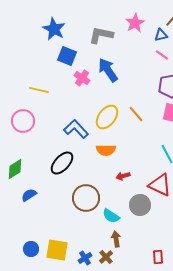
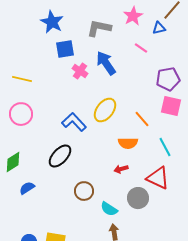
pink line: (162, 55) -> (141, 48), moved
blue square: (67, 56) -> (65, 49), turned -30
yellow line: (39, 90) -> (22, 79), moved
orange line: (136, 114) -> (142, 119), moved
orange semicircle: (106, 150) -> (128, 143), moved
brown circle: (86, 198) -> (84, 191), size x0.7

